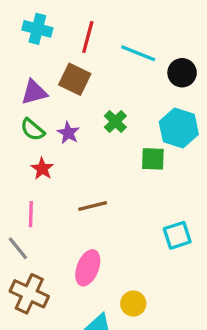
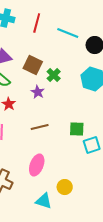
brown square: (75, 79) -> (33, 65), moved
purple star: (68, 133) -> (38, 92), moved
green square: (153, 159) -> (77, 129), moved

